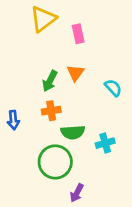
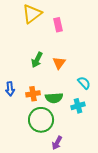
orange triangle: (75, 73) -> (59, 63), moved
cyan semicircle: (113, 88) -> (84, 83), moved
orange cross: (51, 111) -> (33, 94), moved

